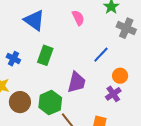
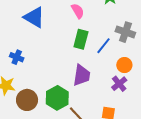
gray cross: (126, 28) -> (125, 32), moved
green rectangle: (45, 55) -> (81, 39), moved

